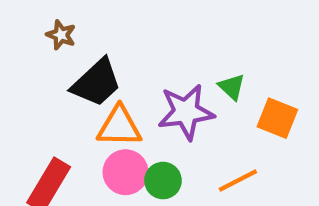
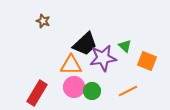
black trapezoid: (96, 83) -> (85, 44), moved

